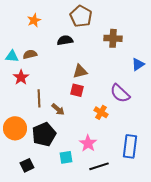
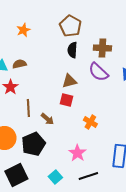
black semicircle: (65, 40) -> (72, 50), moved, turned -77
purple semicircle: (120, 93) -> (98, 72), moved
cyan square: (66, 157) -> (55, 177), moved, turned -32
black square: (27, 165) -> (16, 175), size x1.6

